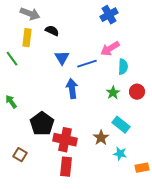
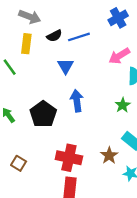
black semicircle: (52, 31) -> (54, 36), turned 128
blue line: (87, 64) -> (79, 37), moved
black pentagon: (42, 124) -> (43, 114), moved
brown square: (20, 155) -> (19, 163), moved

